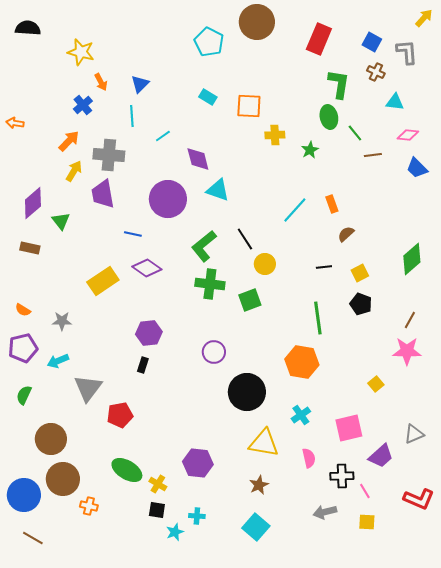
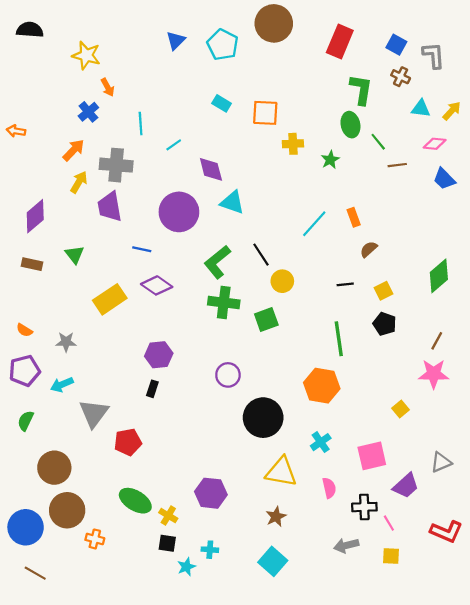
yellow arrow: (424, 18) -> (452, 111), moved
blue triangle: (140, 84) -> (176, 40), moved
green triangle: (61, 221) -> (75, 255), moved

